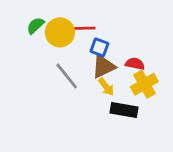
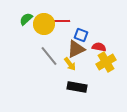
blue square: (99, 47) -> (81, 35), moved
yellow arrow: (106, 87) -> (70, 64), moved
black rectangle: (124, 110) -> (77, 87), moved

